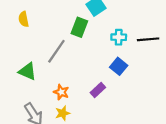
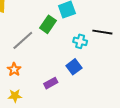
black line: (148, 39) -> (102, 32), moved
orange star: (61, 92) -> (14, 69), moved

